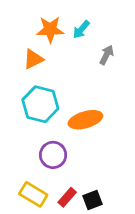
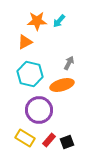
gray arrow: (107, 55) -> (69, 63), moved
purple circle: (53, 155) -> (39, 110), size x1.4

